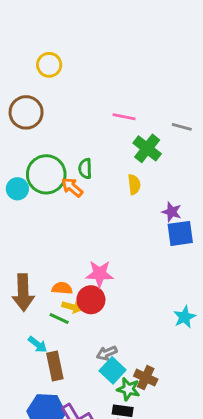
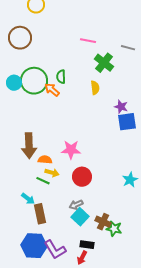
cyan circle: (17, 189) -> (14, 83), moved
brown arrow: (23, 293) -> (29, 146), moved
red circle: (91, 300) -> (82, 177), moved
green star: (128, 389) -> (114, 229), moved

